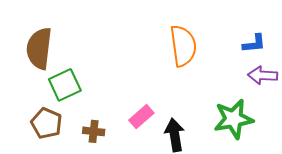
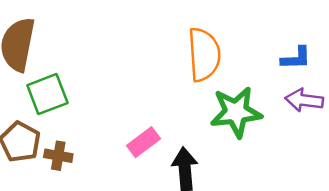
green star: (233, 119) -> (236, 112), moved
brown cross: (94, 131) -> (58, 156), moved

